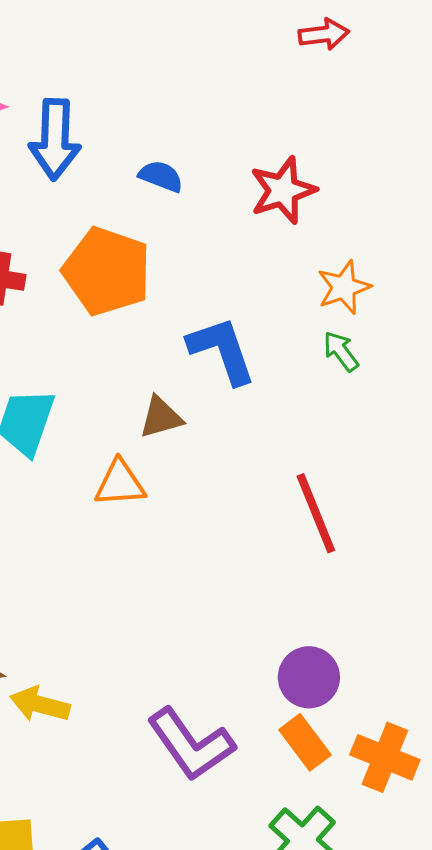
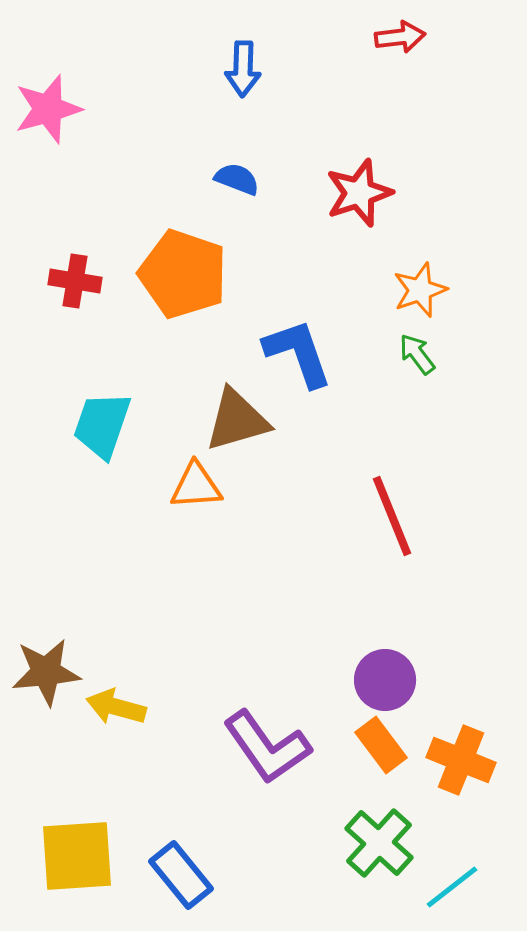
blue arrow: (55, 139) -> (243, 69), moved, size x0.7
brown triangle: (161, 417) -> (237, 420), size x1.5

